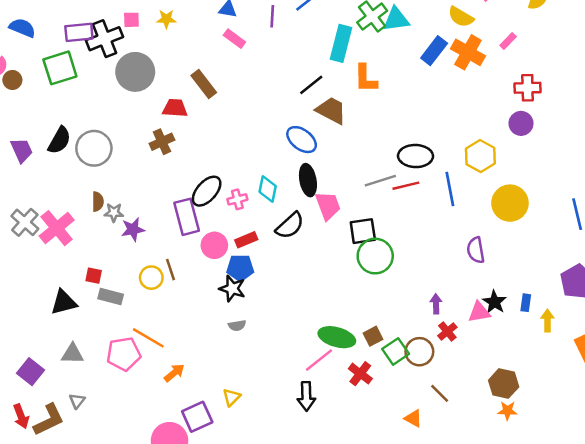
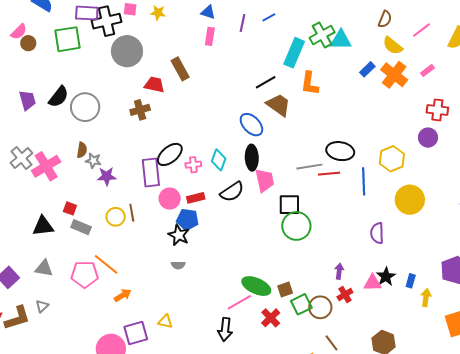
pink rectangle: (234, 39) -> (210, 36), turned 54
blue rectangle: (434, 51) -> (367, 69), size x0.7
yellow triangle: (231, 397) -> (165, 321), turned 49

